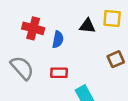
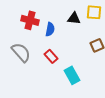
red rectangle: (59, 73) -> (51, 56), turned 48

